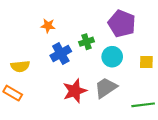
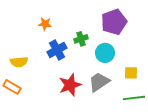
purple pentagon: (122, 24) -> (114, 22), turned 30
yellow square: (146, 62) -> (131, 73), moved

